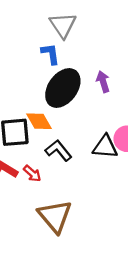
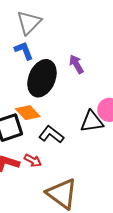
gray triangle: (63, 25) -> (29, 23), turned 32

